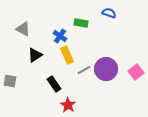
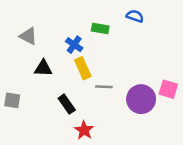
black triangle: (35, 55) -> (43, 68), turned 35
purple circle: (106, 69) -> (141, 99), moved
gray line: (84, 70) -> (104, 87), turned 32
pink square: (136, 72) -> (168, 89), turned -35

